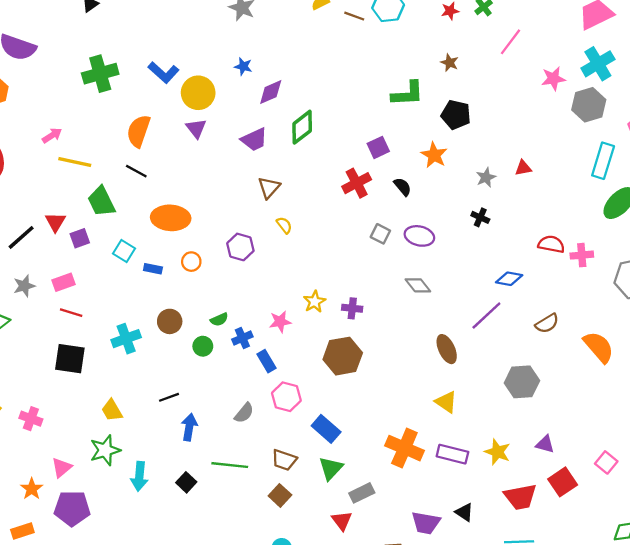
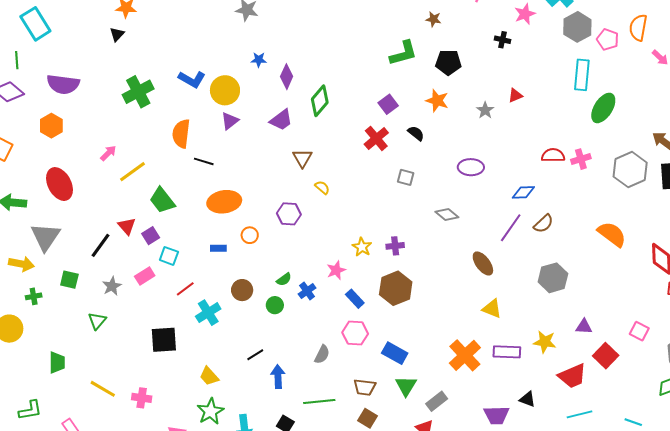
purple diamond: (271, 92) -> (287, 77), turned -30
gray hexagon: (589, 105) -> (577, 27), moved
purple triangle: (196, 128) -> (230, 121), turned 42
yellow line: (75, 162) -> (132, 172), turned -36
black line: (136, 171) -> (204, 161), moved
black cross: (480, 217) -> (503, 40), moved
purple ellipse: (419, 236) -> (471, 167), moved
cyan square: (124, 251) -> (169, 256), moved
red line: (71, 313) -> (185, 289), moved, turned -42
brown semicircle: (547, 323) -> (543, 224), moved
blue rectangle: (266, 361) -> (355, 299), moved
orange cross: (404, 448) -> (465, 355), turned 36

